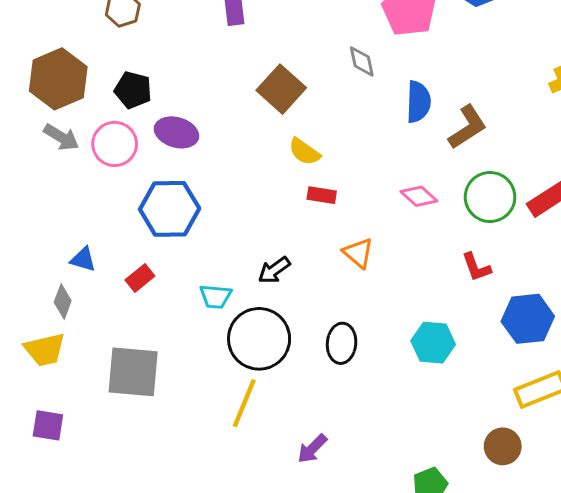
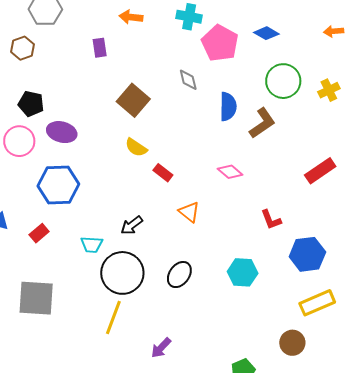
yellow semicircle: (304, 152) -> (136, 147), moved
red rectangle: (322, 195) -> (163, 173), turned 30
green circle: (490, 197) -> (283, 81), moved
black ellipse: (342, 343) -> (179, 275), turned 32

